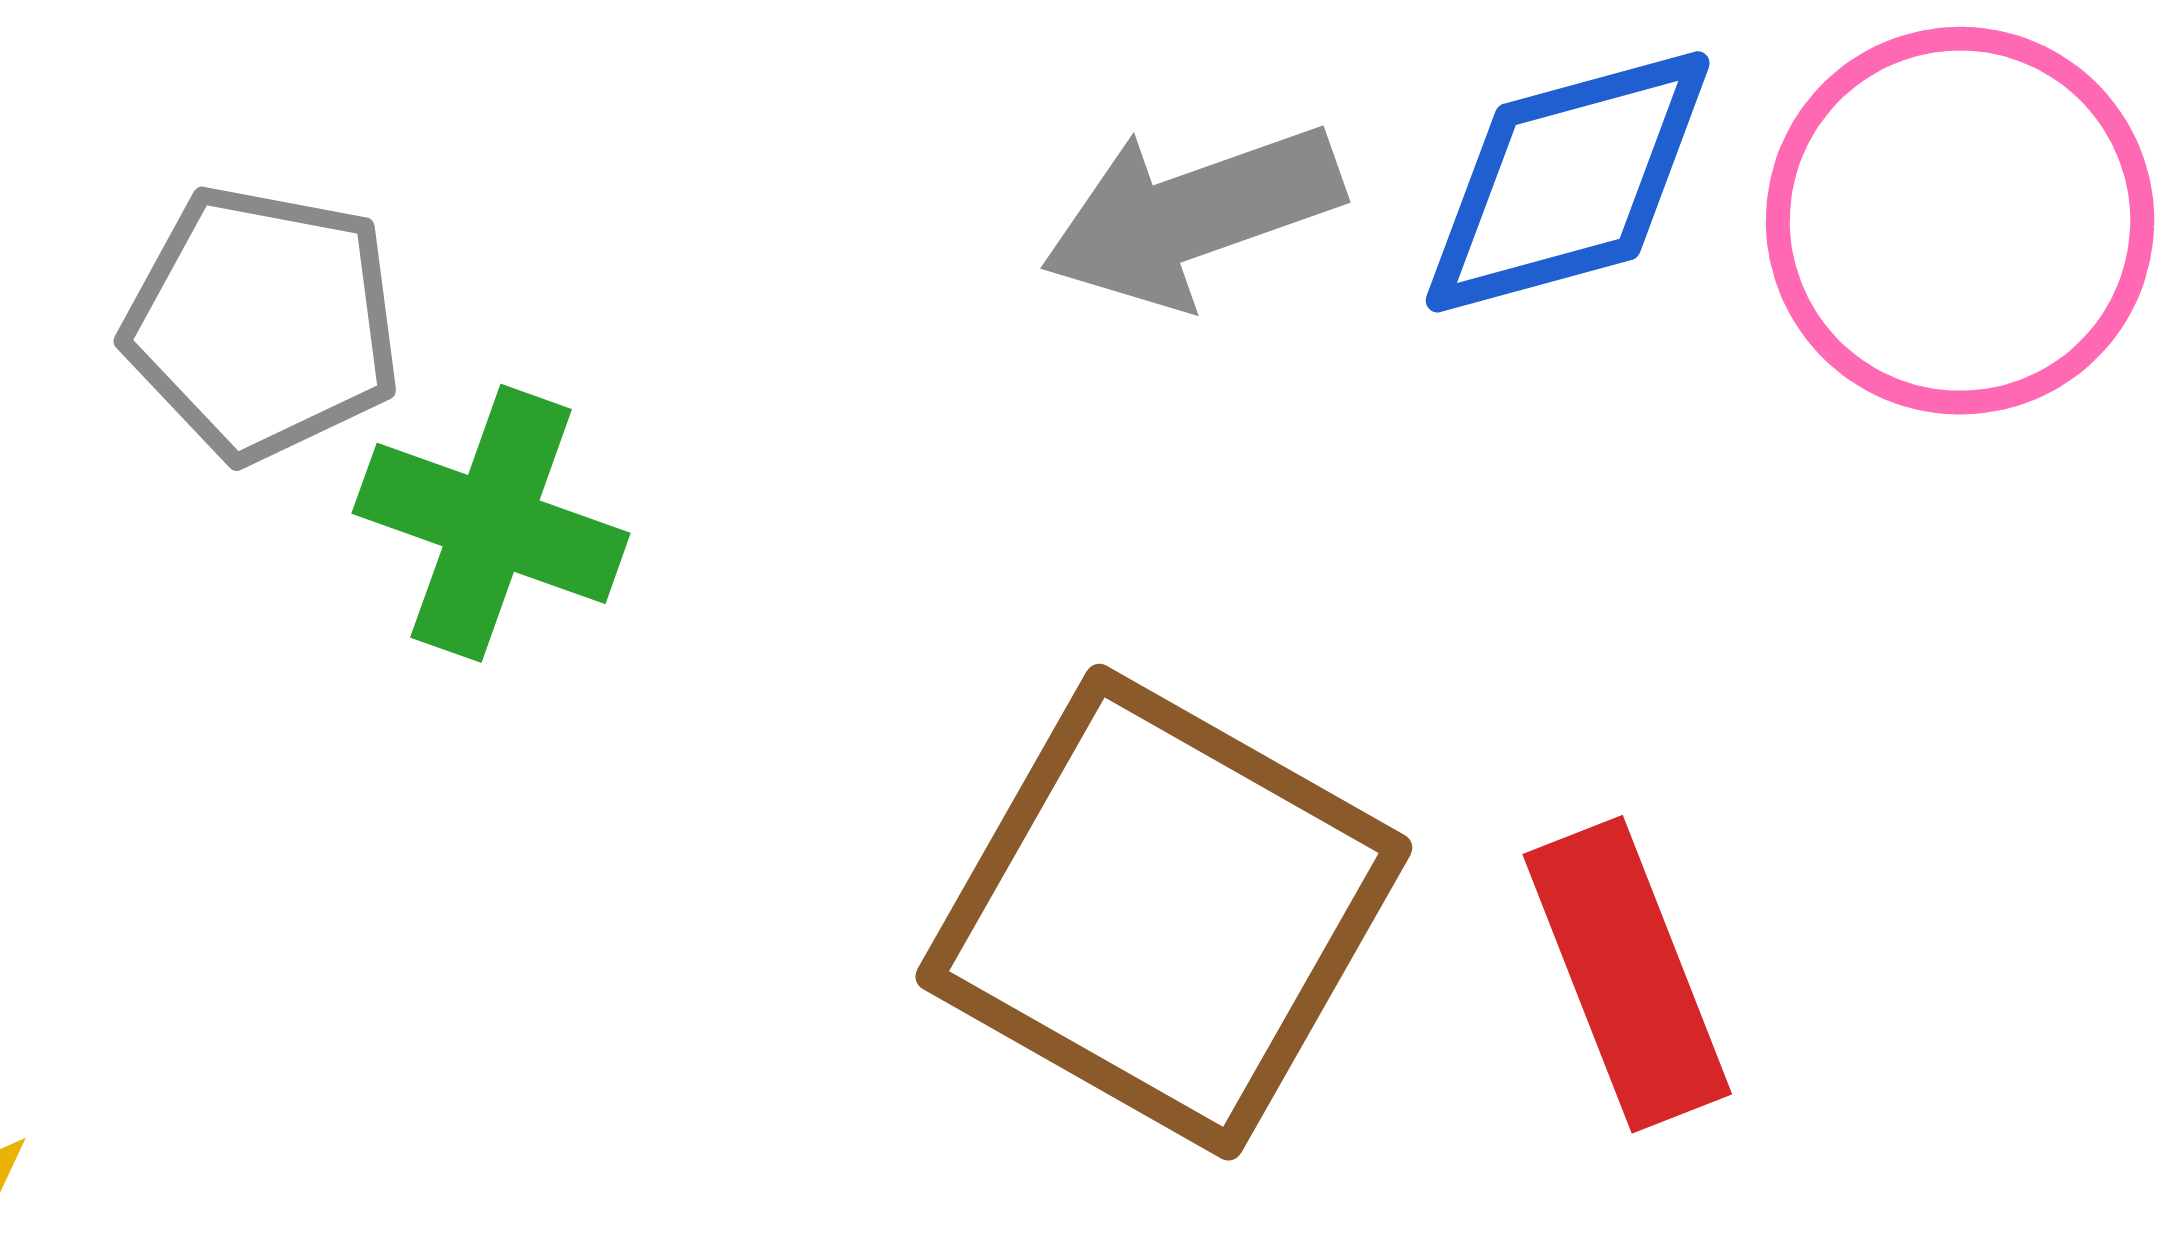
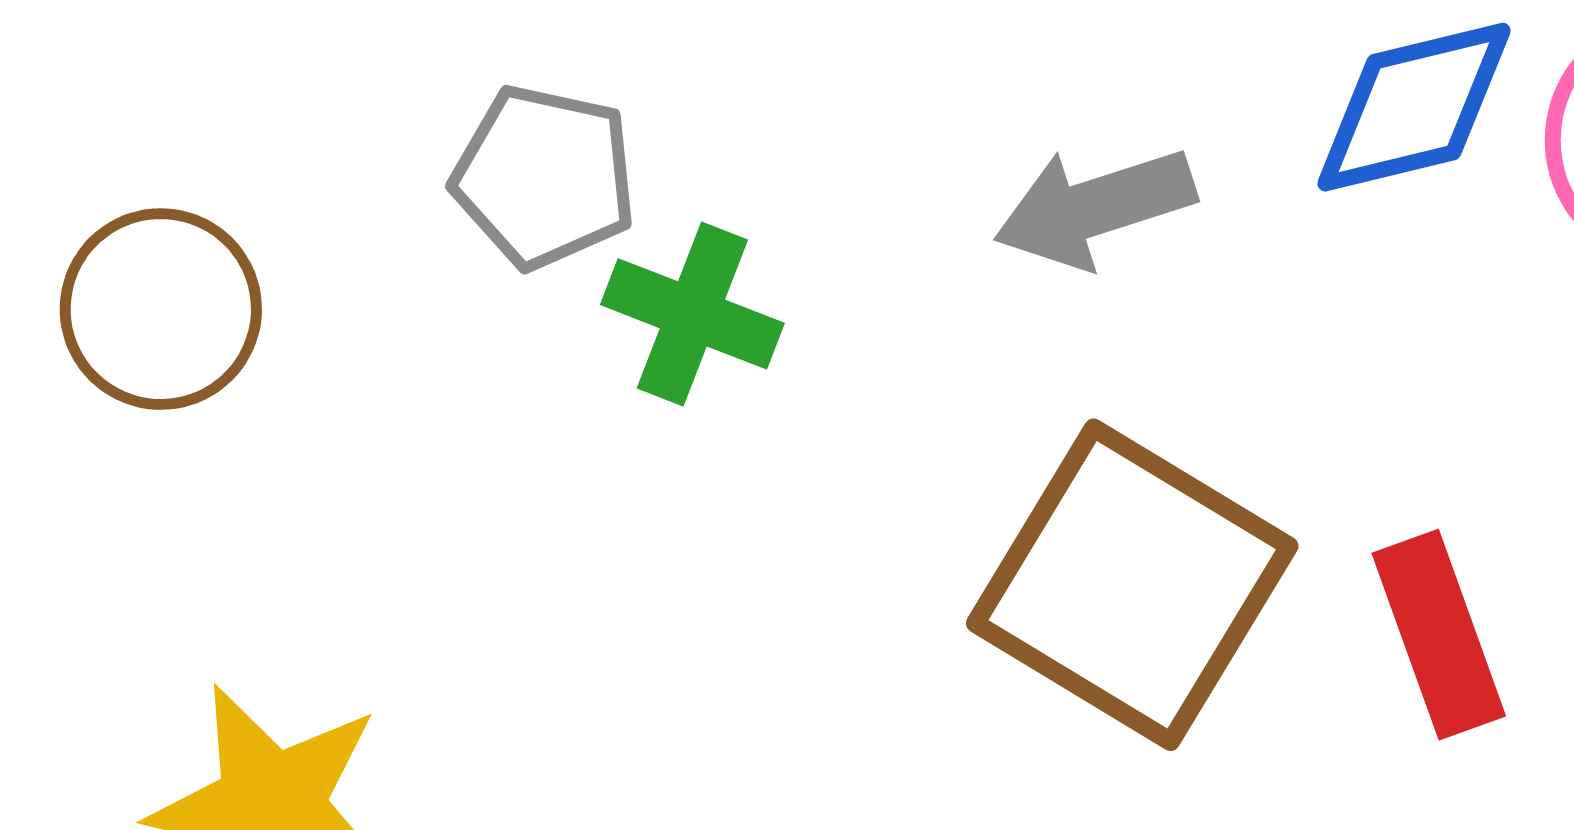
gray arrow: (1192, 215) -> (1095, 207), moved

